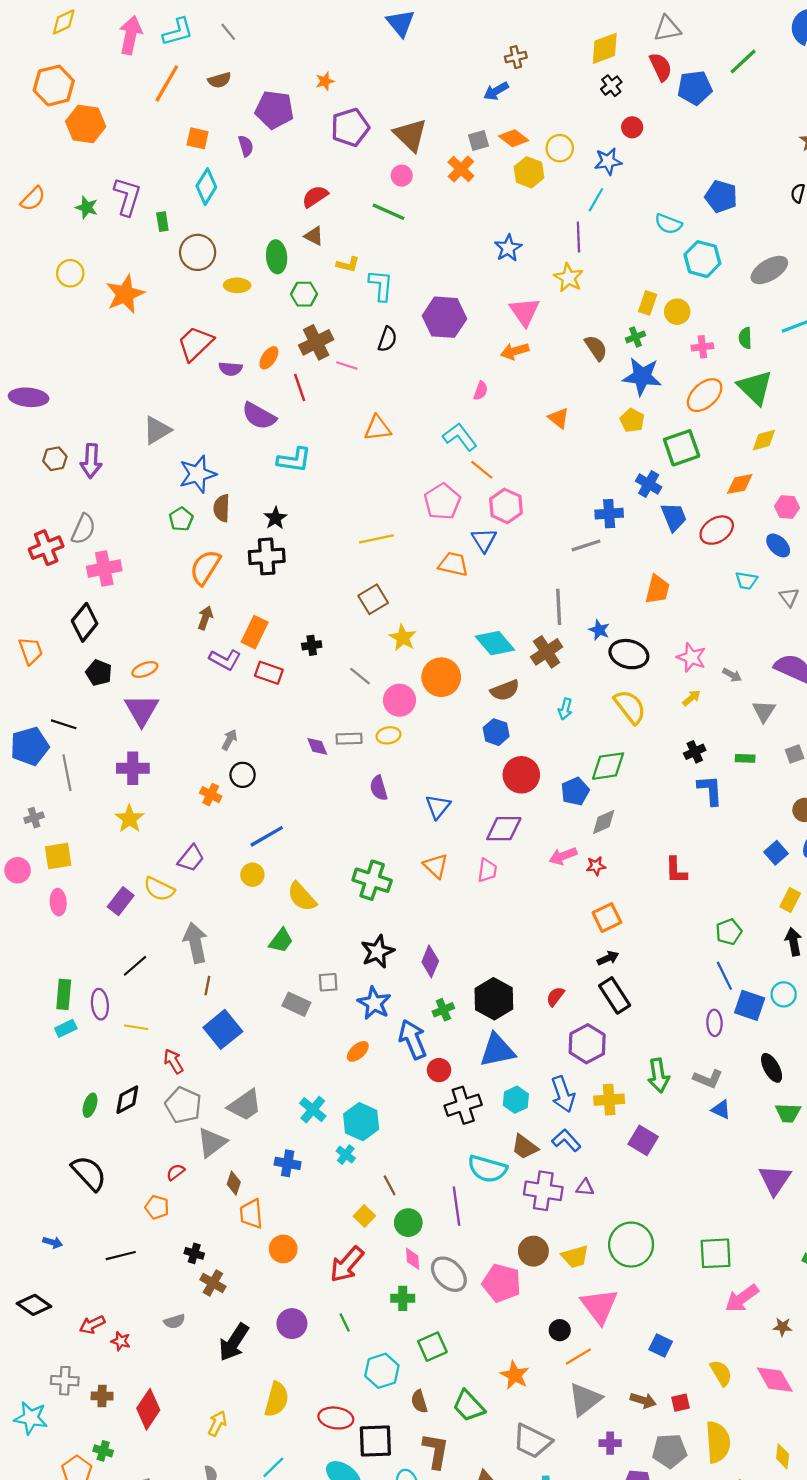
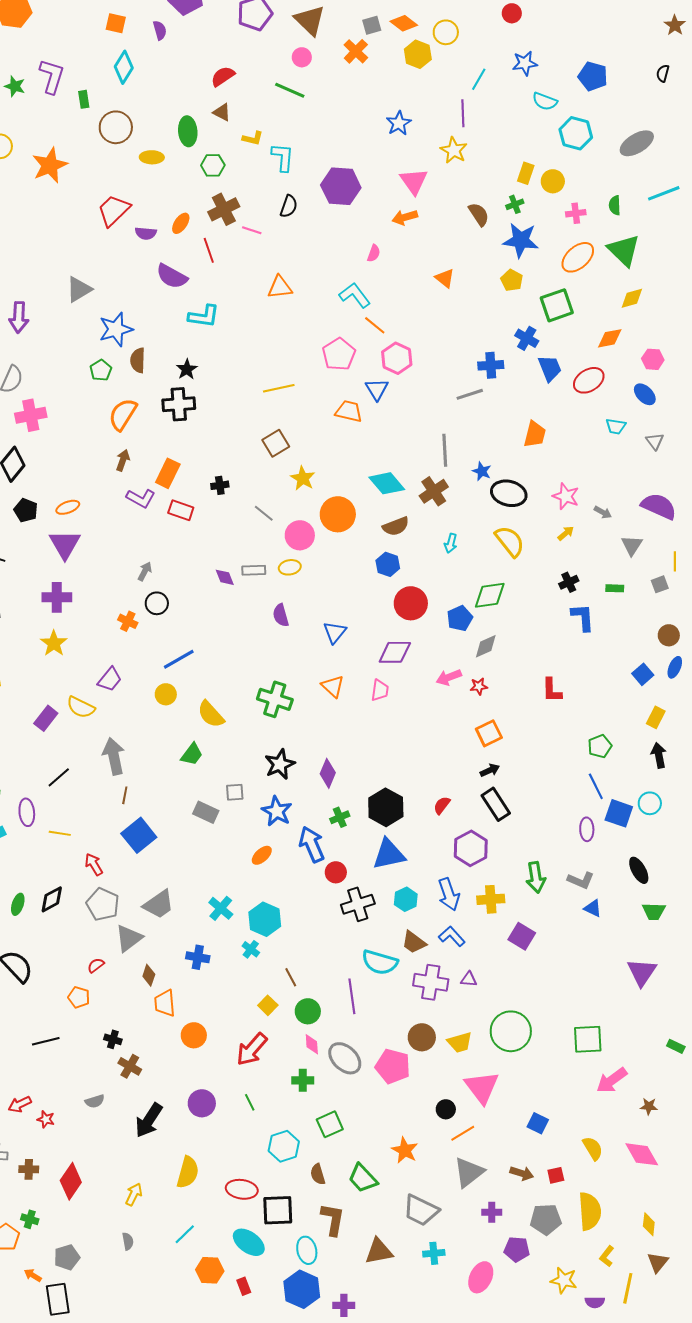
blue star: (608, 161) -> (525, 63), moved

